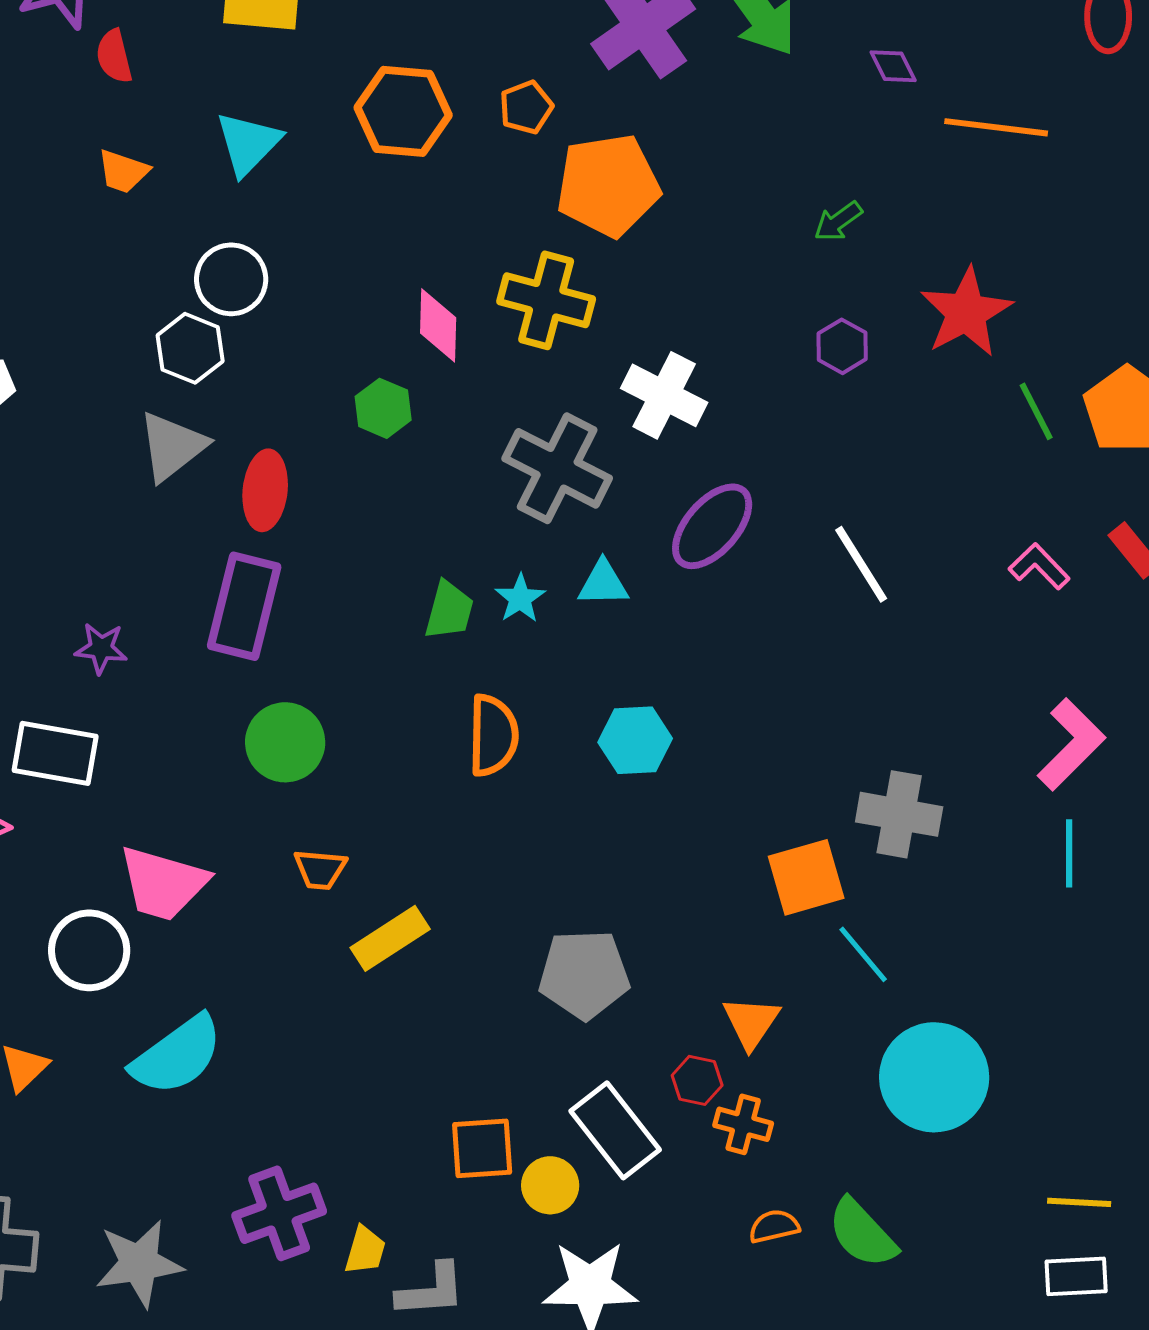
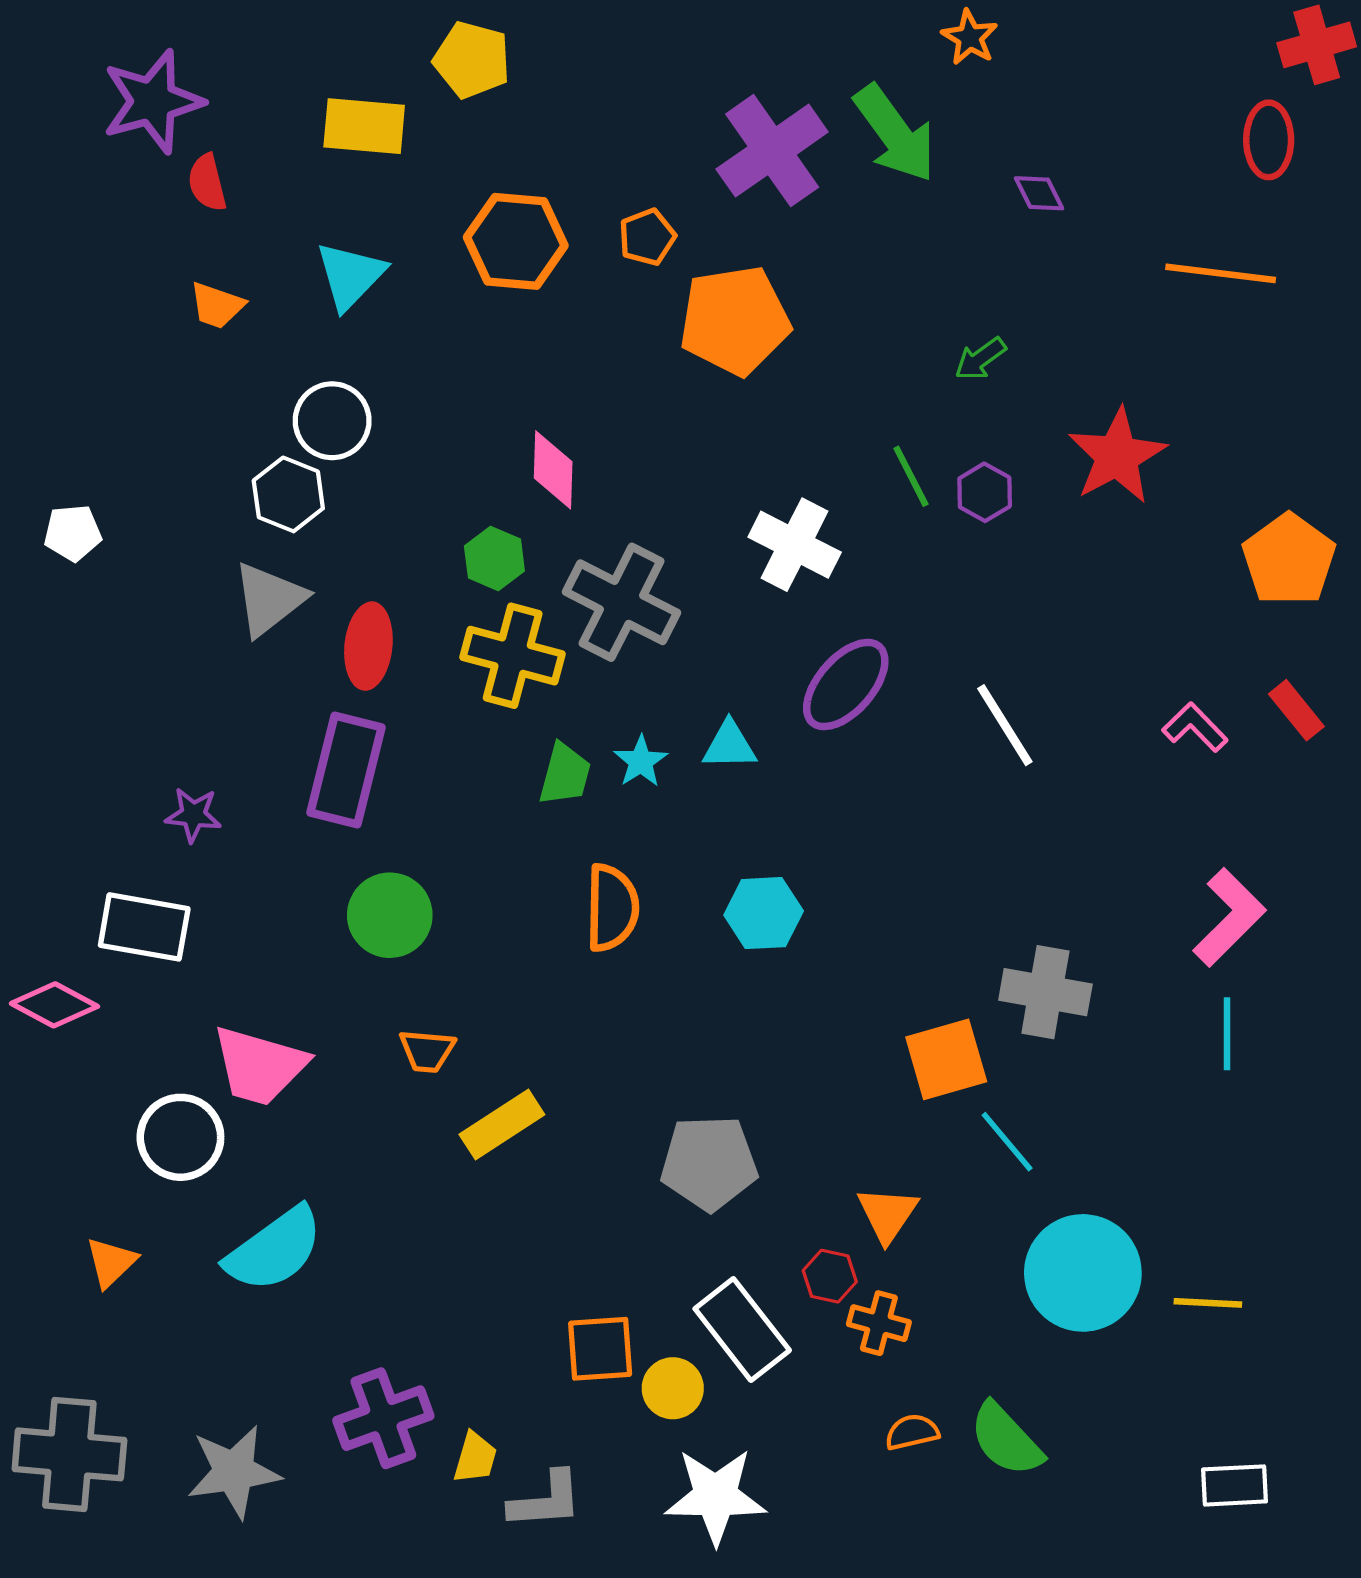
orange line: (996, 127) -> (1221, 273), moved
yellow cross: (546, 300) -> (513, 656), moved
green line: (1036, 411) -> (911, 476), moved
gray cross: (557, 468) -> (622, 602), moved
yellow line: (1079, 1202) -> (1208, 1303), moved

